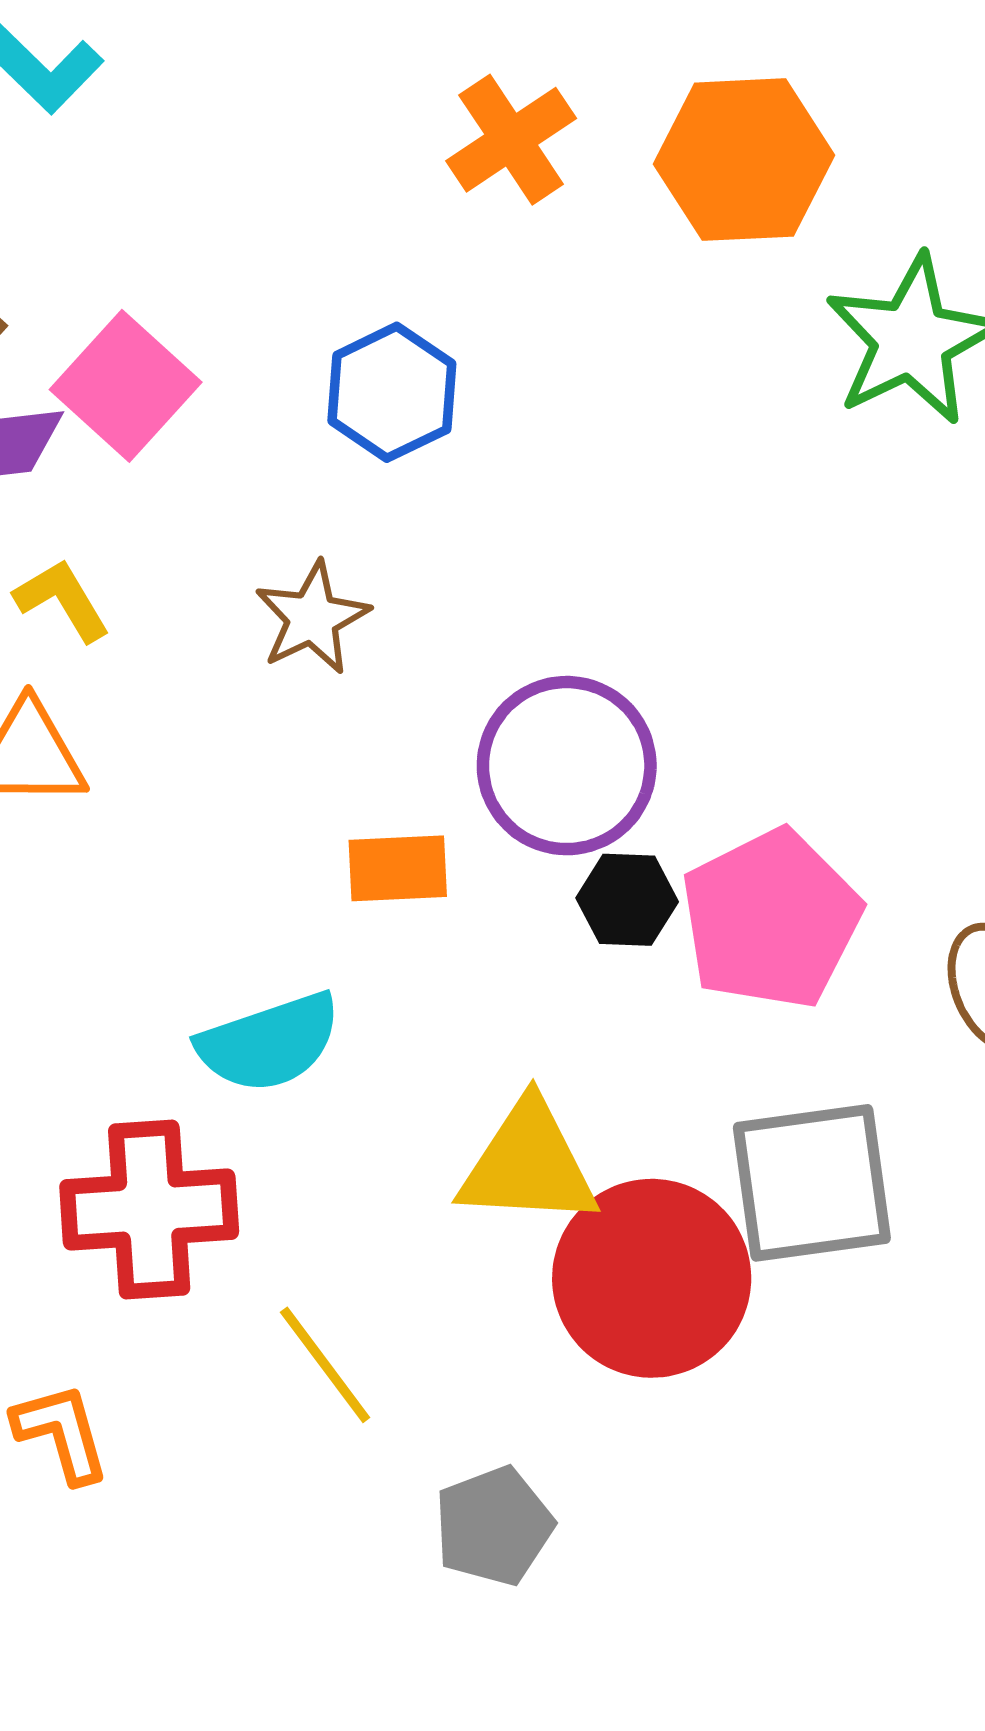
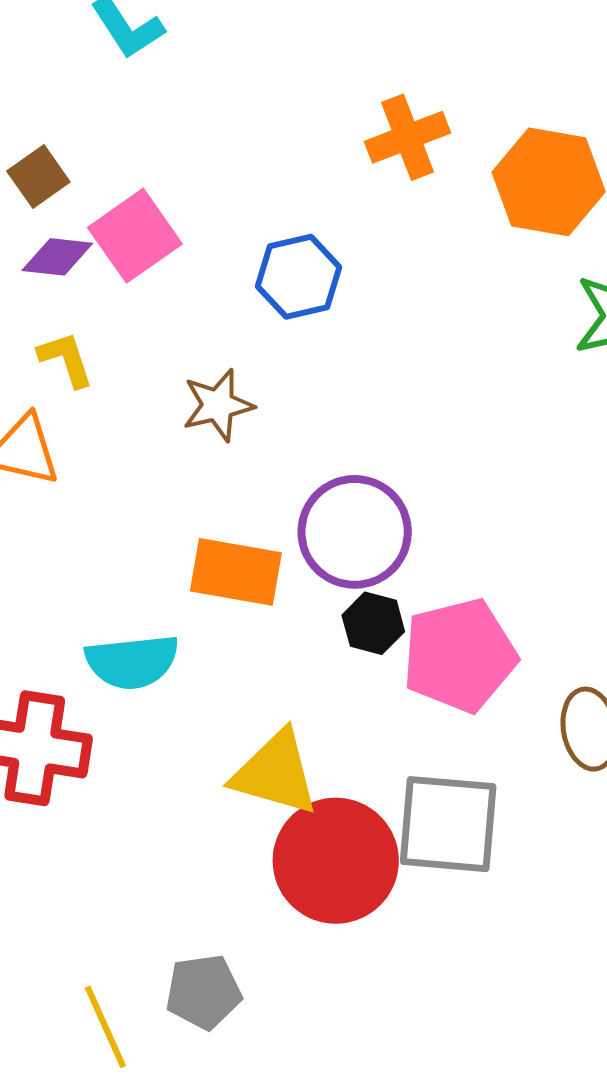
orange rectangle: (398, 868) -> (236, 572), size x1.4
yellow line: (325, 1365) -> (105, 1027), moved

